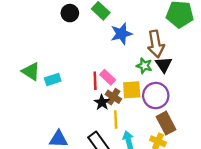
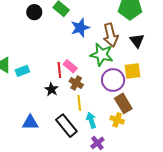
black triangle: (164, 65) -> (137, 41), moved
green star: (144, 66) -> (102, 55), size x1.6
yellow square: (132, 90) -> (133, 71), moved
black star: (102, 102) -> (51, 89), moved

